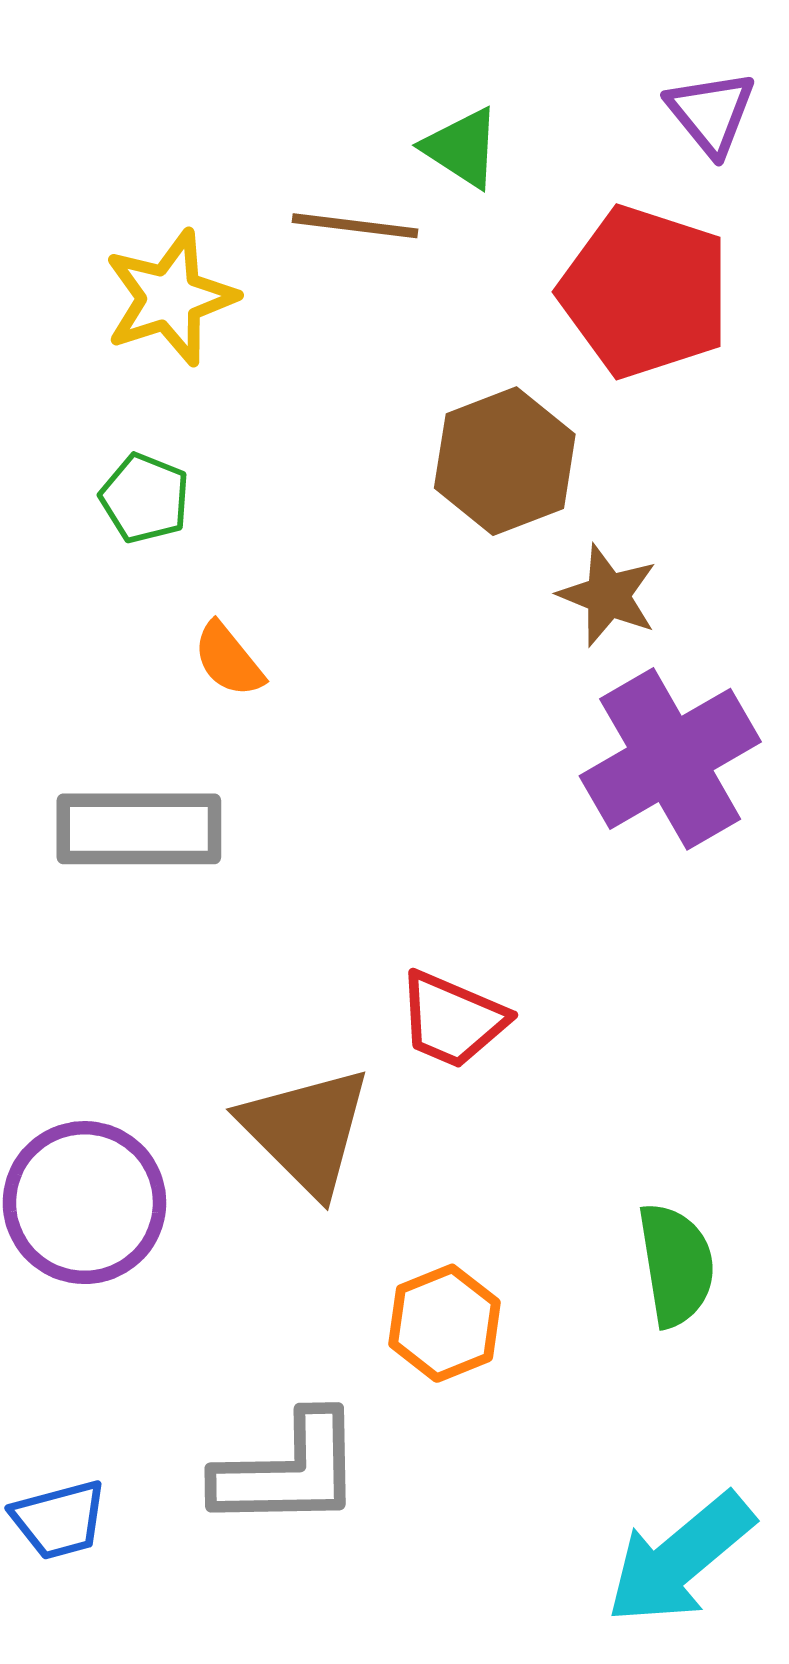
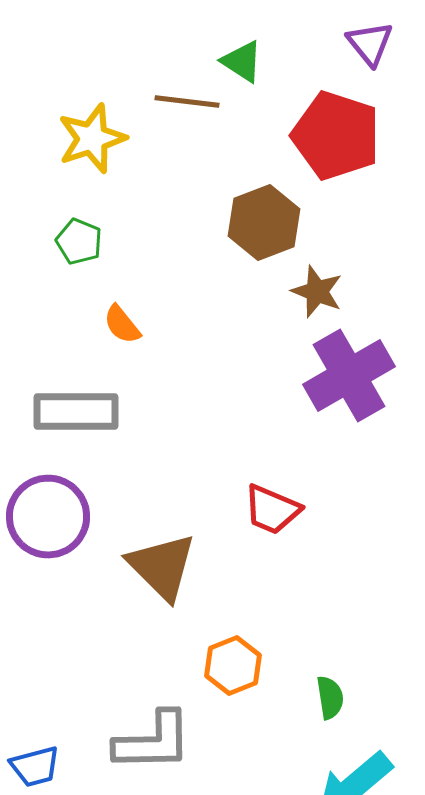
red trapezoid: (452, 1020) -> (272, 510), moved
purple circle: (84, 1203) -> (48, 517), moved
green semicircle: (676, 1265) -> (330, 698), moved, size x0.7

